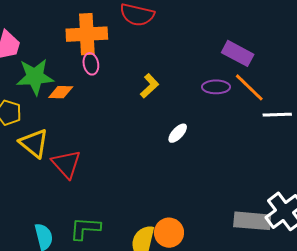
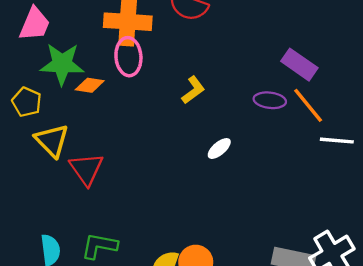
pink ellipse: (91, 64) -> (128, 57), size x1.5

